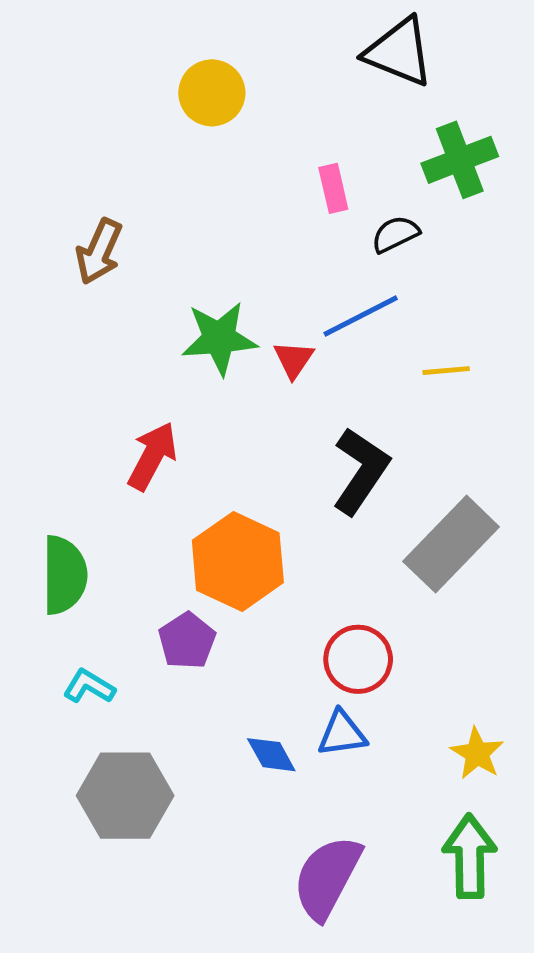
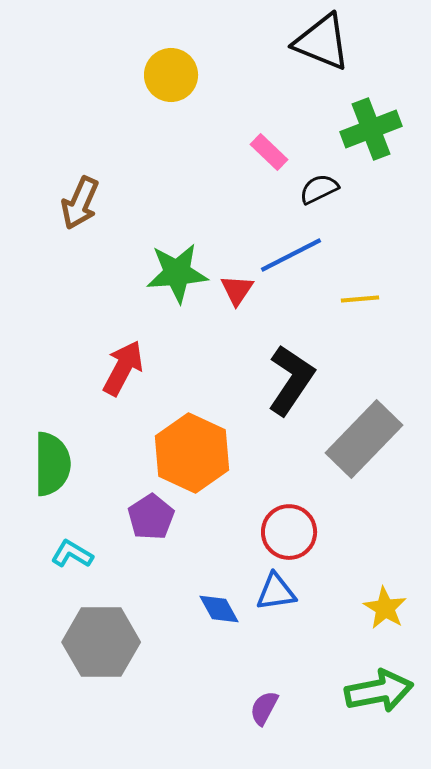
pink rectangle: (333, 188) -> (269, 152), turned -33
green arrow: (470, 856) -> (379, 691), turned 80
purple semicircle: (327, 877) -> (264, 708), size x0.5

